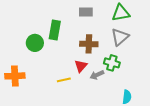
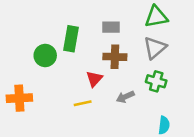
gray rectangle: (86, 12) -> (111, 27), moved
green cross: (112, 63) -> (156, 81), moved
red triangle: (81, 66) -> (94, 79), moved

